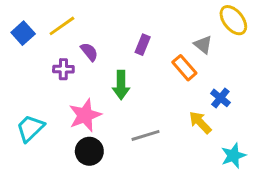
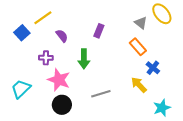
blue square: (23, 33) -> (22, 33), moved
gray triangle: (203, 45) -> (141, 23), moved
orange rectangle: (184, 68) -> (138, 47), moved
purple cross: (63, 69) -> (46, 58), moved
pink star: (85, 115) -> (59, 80), turned -30

